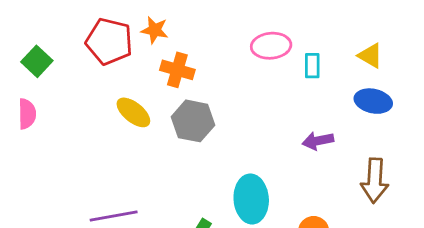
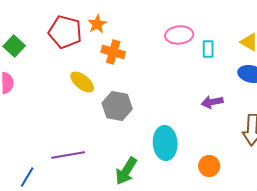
orange star: (155, 30) -> (97, 24), turned 30
gray hexagon: (193, 121) -> (117, 106), moved

